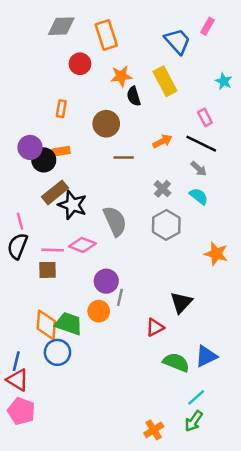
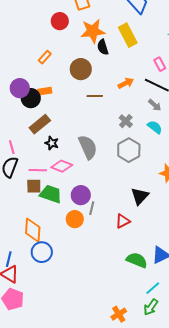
orange star: (121, 76) -> (93, 31), size x1.4
orange rectangle: (61, 109) -> (45, 57), turned 32
black star: (72, 205) -> (52, 143), moved, size x0.6
black triangle: (181, 302) -> (140, 196), moved
green trapezoid: (69, 324) -> (51, 194), moved
red triangle: (155, 327) -> (123, 221), moved

